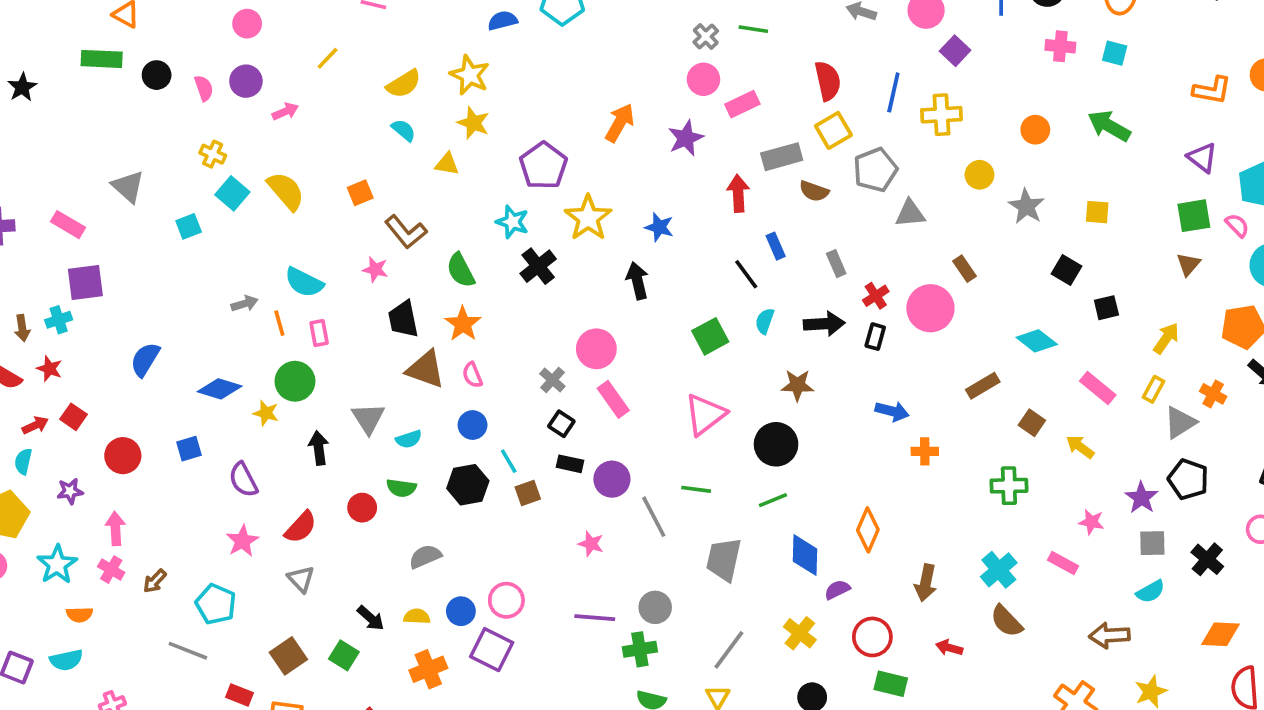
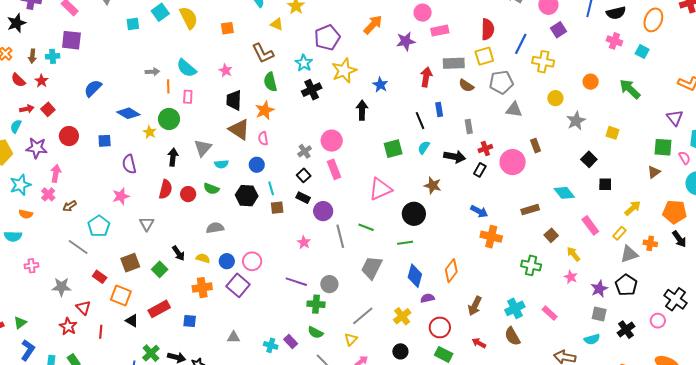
brown L-shape: (406, 232) -> (263, 53), moved
orange cross: (1213, 394) -> (650, 243), turned -32
orange cross: (925, 451) -> (491, 237), size x1.5
purple star: (70, 491) -> (37, 148), size x1.5
pink star: (1091, 522) -> (571, 277), moved
red semicircle: (301, 527) -> (166, 189), moved, turned -42

